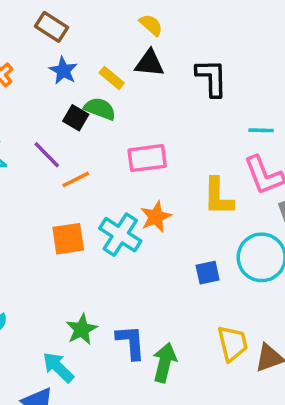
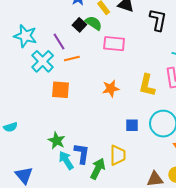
pink rectangle: (147, 158) -> (114, 44), moved
cyan cross: (120, 235) -> (43, 61), moved
green star: (82, 329) -> (57, 141), turned -30
yellow trapezoid: (233, 343) -> (118, 155), moved
cyan arrow: (58, 367) -> (66, 160), moved

